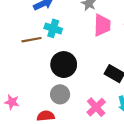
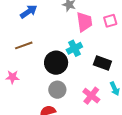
cyan cross: (53, 28) -> (74, 48), moved, turned -35
pink star: (12, 102) -> (12, 77), moved

